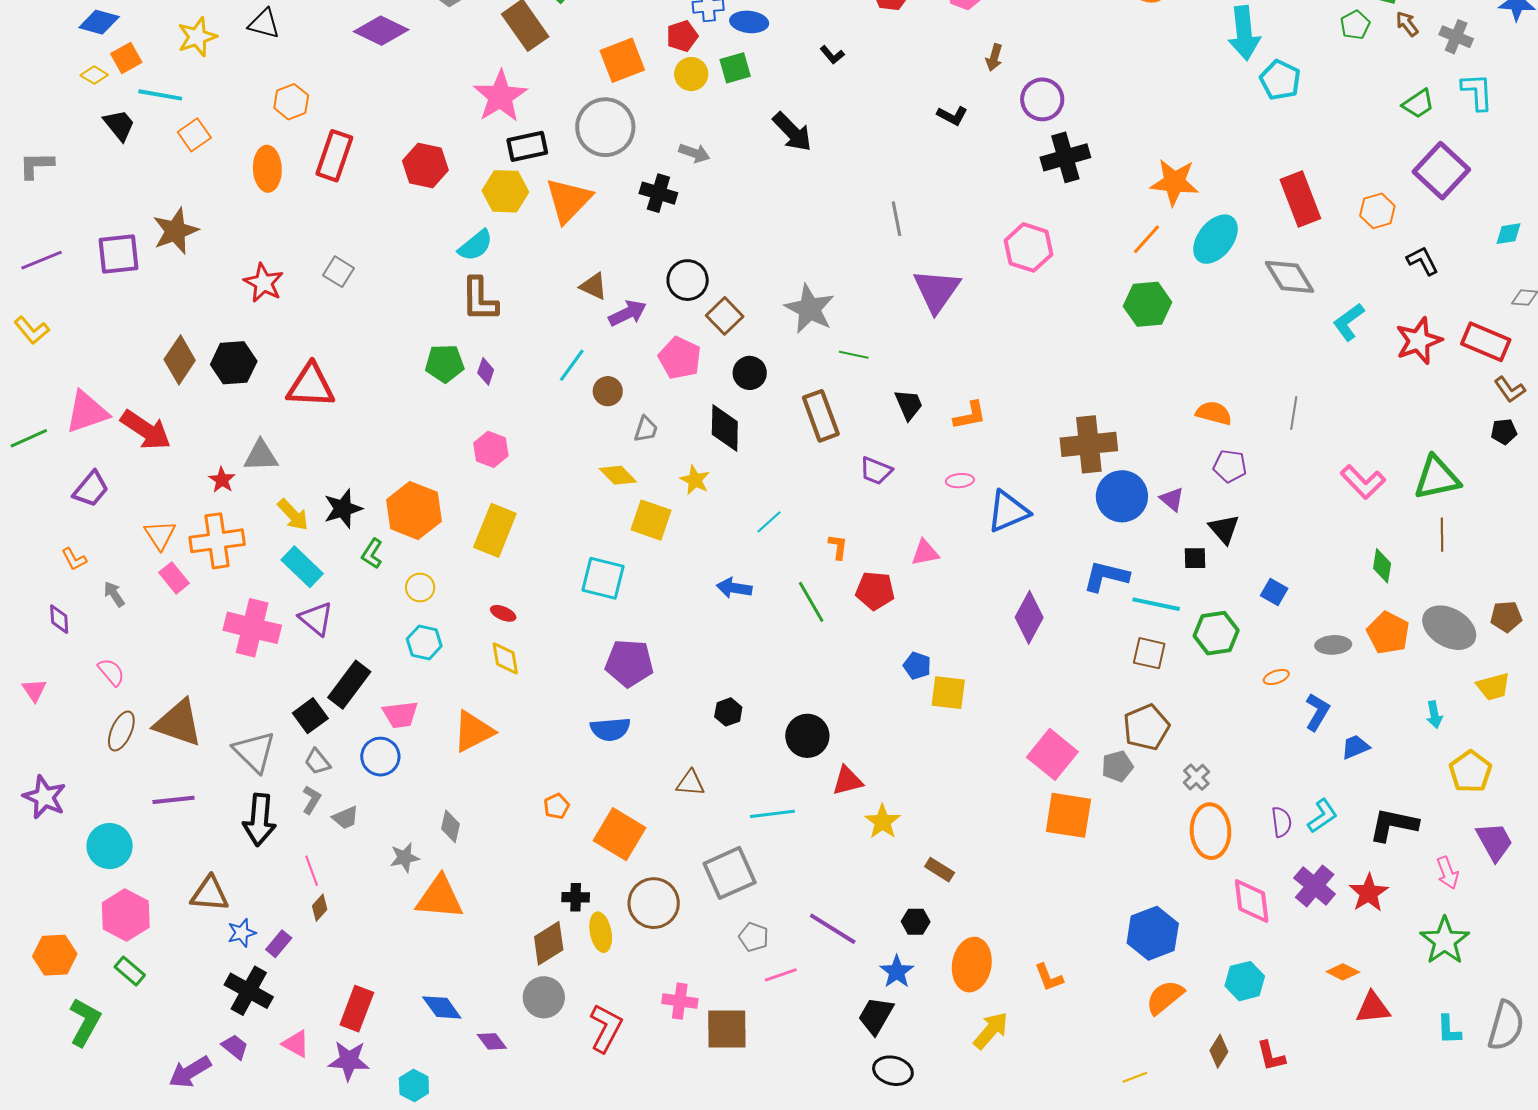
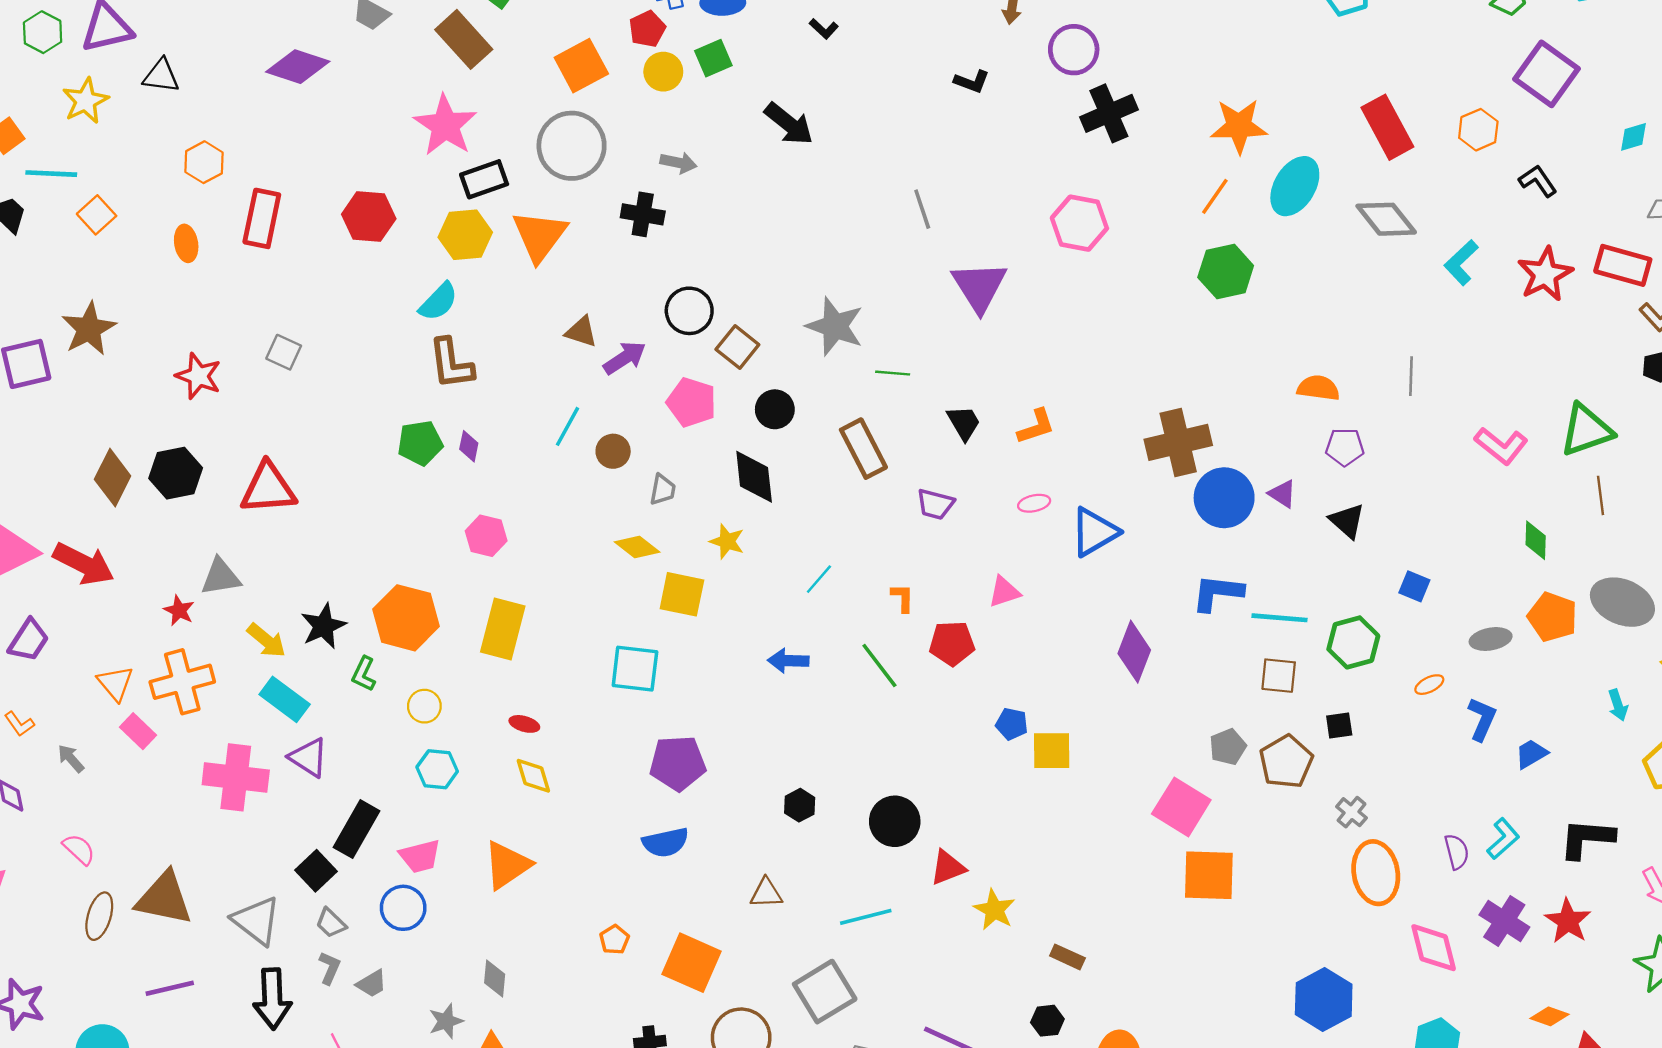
orange ellipse: (267, 169) -> (186, 243), size x0.7
black square: (1195, 558) -> (1339, 726), moved
gray pentagon: (1117, 766) -> (1228, 747), moved

